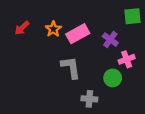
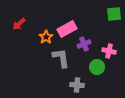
orange star: (53, 29) -> (46, 37), moved
purple cross: (110, 40) -> (84, 44), moved, turned 32
pink cross: (127, 59) -> (109, 51), turned 32

